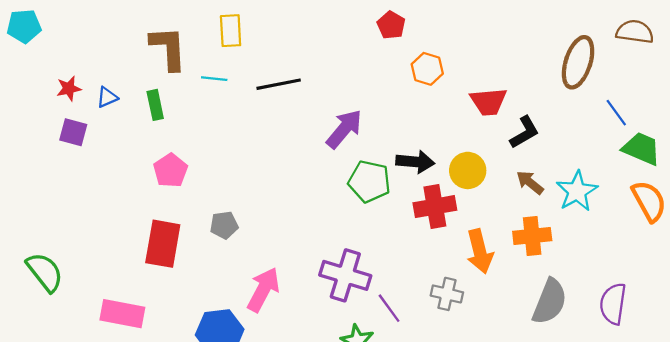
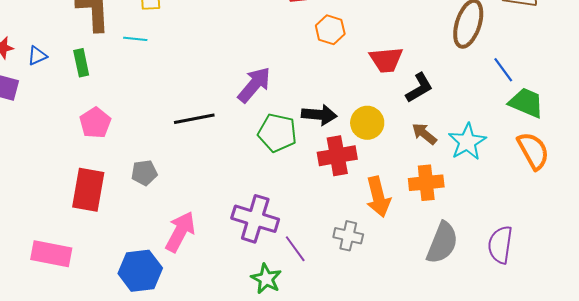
black line: (279, 84) -> (194, 119), moved

